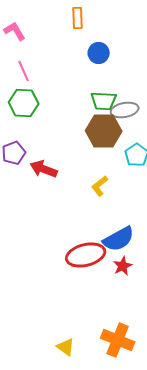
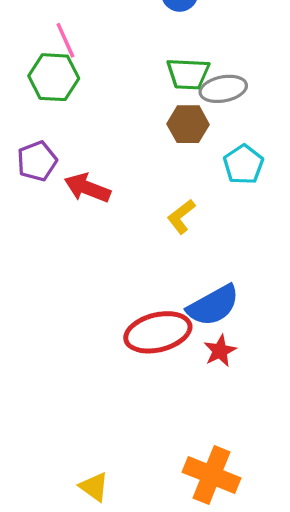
pink line: (24, 71) -> (65, 40), moved
brown hexagon: (104, 131) -> (188, 124), size x0.7
yellow triangle: (66, 347) -> (94, 487), moved

